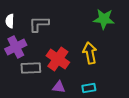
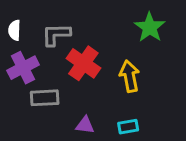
green star: (104, 19) -> (150, 27), turned 30
red cross: (58, 59) -> (83, 63), moved

